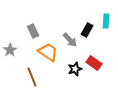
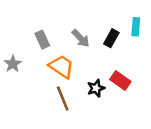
gray arrow: (70, 40) -> (81, 38), moved
brown line: (32, 77) -> (63, 98), moved

